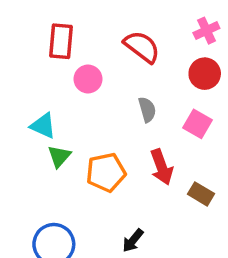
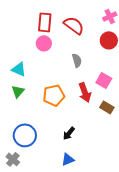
red rectangle: (61, 41) -> (45, 22), moved
pink square: (197, 124) -> (104, 80), moved
green triangle: (59, 156) -> (18, 91), moved

